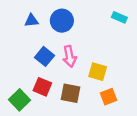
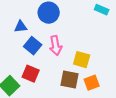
blue triangle: (31, 21) -> (21, 27), moved
brown square: (71, 93) -> (70, 80), moved

